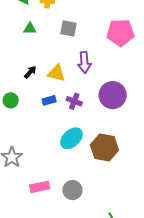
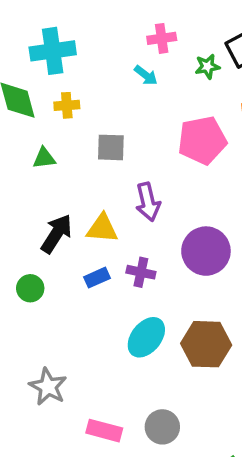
black arrow: (30, 72) -> (57, 234), size x1.6
pink rectangle: (40, 187) -> (104, 431), turned 36

